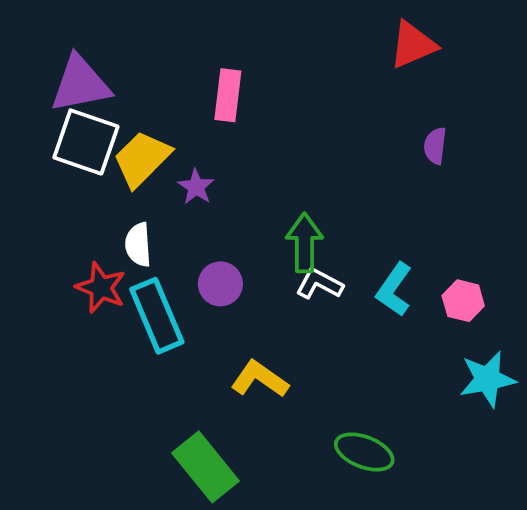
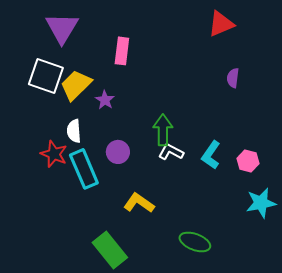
purple triangle: (80, 84) -> (62, 28), moved, turned -48

